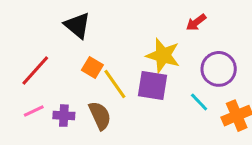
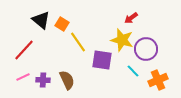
black triangle: (77, 25) -> (41, 20), moved
yellow star: (163, 55) -> (122, 40), moved
orange square: (92, 67) -> (62, 24), moved
yellow line: (115, 84) -> (78, 42), moved

